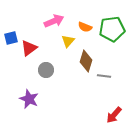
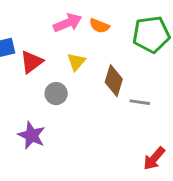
orange semicircle: (85, 27) -> (99, 26), moved
yellow triangle: (68, 41) -> (76, 62), moved

